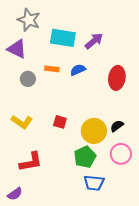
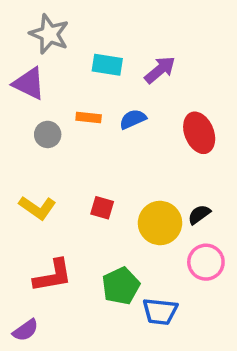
cyan rectangle: (63, 38) -> (107, 65), size x0.7
red ellipse: (117, 78) -> (199, 133), turned -30
green pentagon: (85, 157) -> (121, 286), moved

